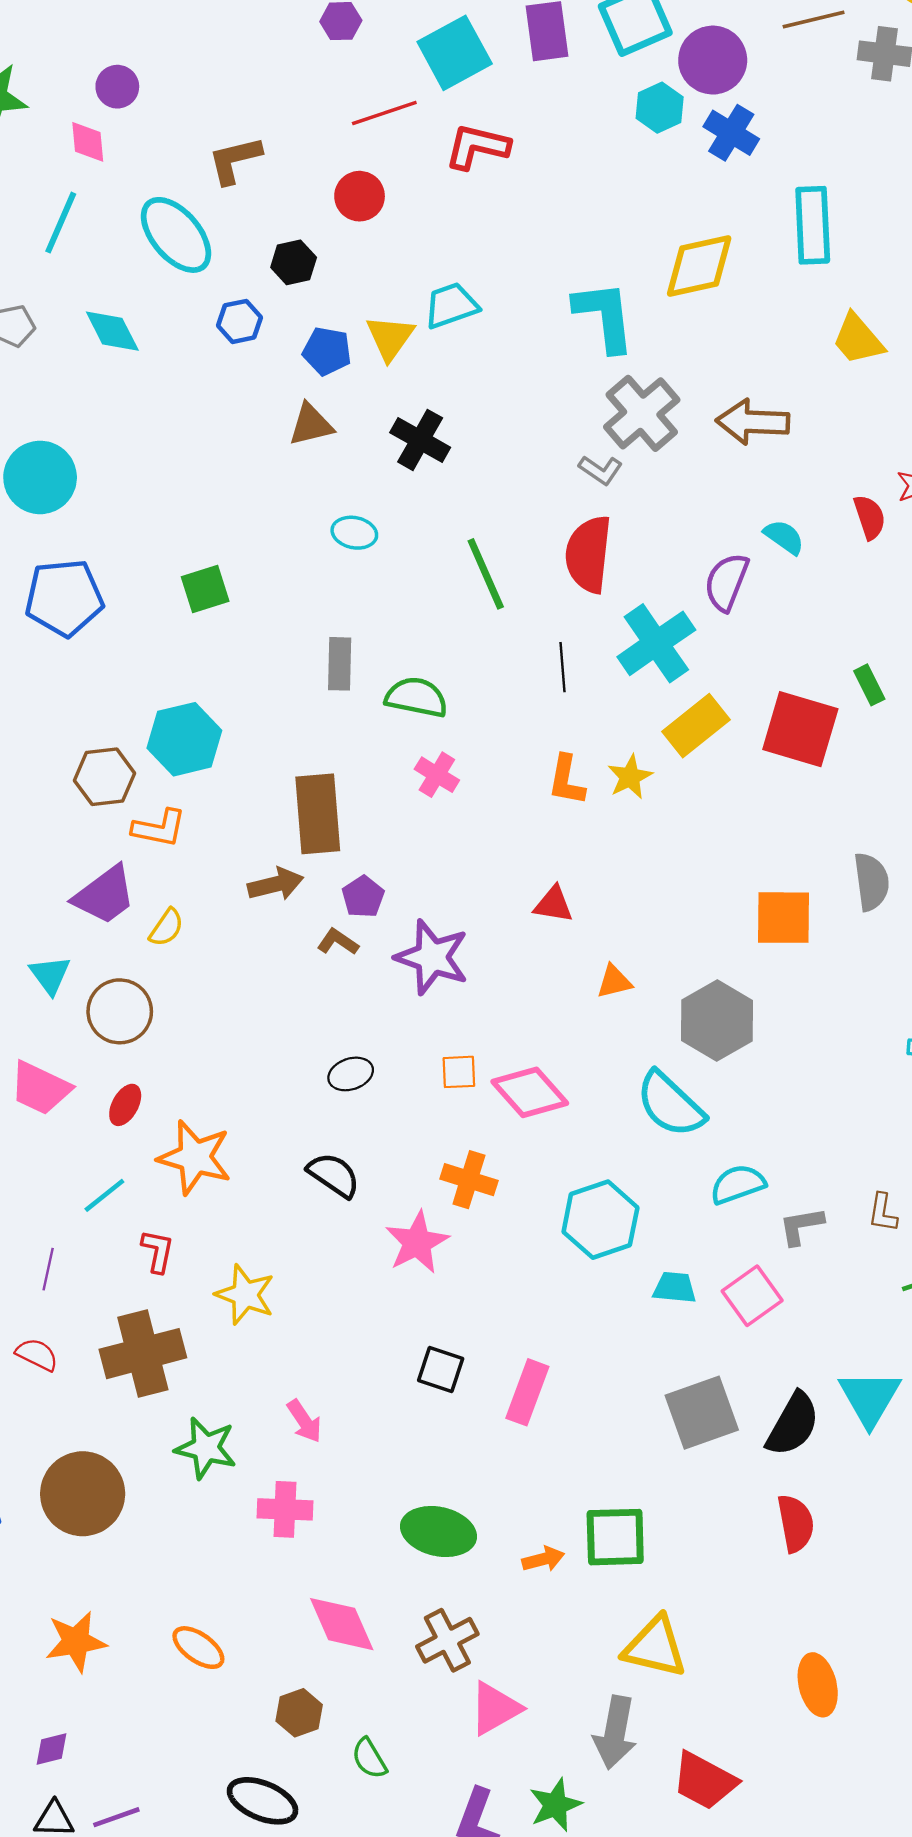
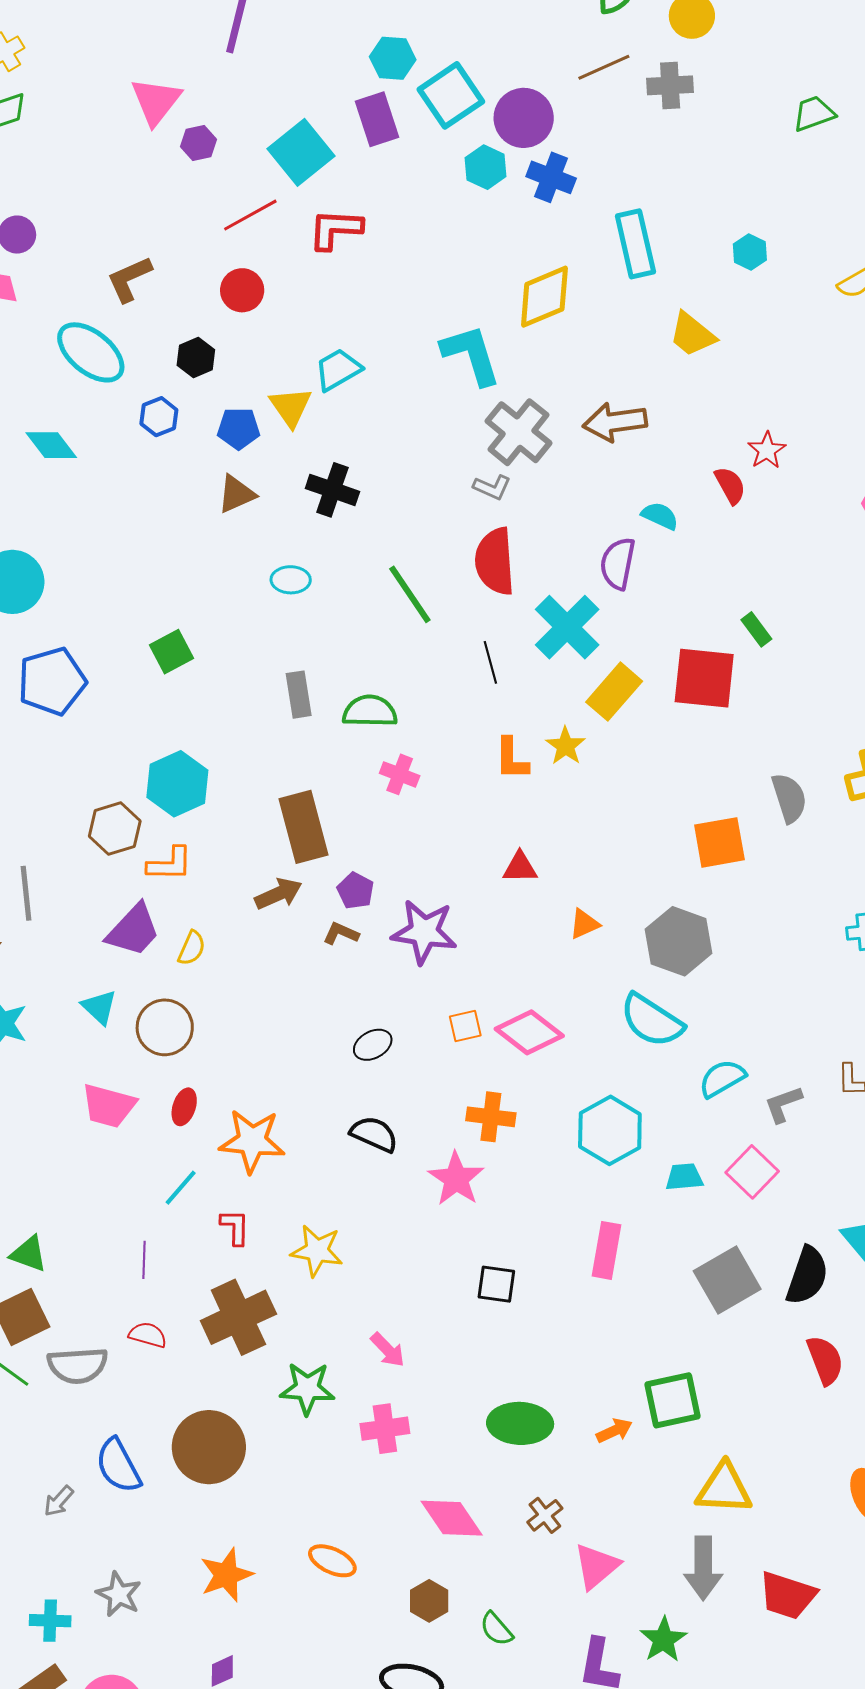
pink rectangle: (527, 1392) -> (606, 1250), moved
brown cross: (447, 1640) -> (545, 1515), size x0.7

